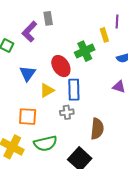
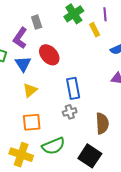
green cross: (85, 51) -> (74, 14), moved
red ellipse: (61, 66) -> (49, 55), moved
blue triangle: (28, 74) -> (23, 64), moved
yellow triangle: (47, 90) -> (30, 90), moved

